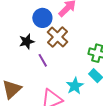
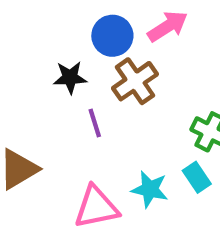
cyan star: (75, 86) -> (150, 189), turned 30

